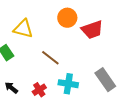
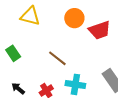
yellow triangle: (23, 29) -> (30, 16), moved

